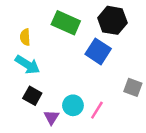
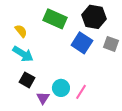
yellow semicircle: (25, 37) -> (21, 31), turned 144
gray square: (133, 87) -> (111, 44), moved

